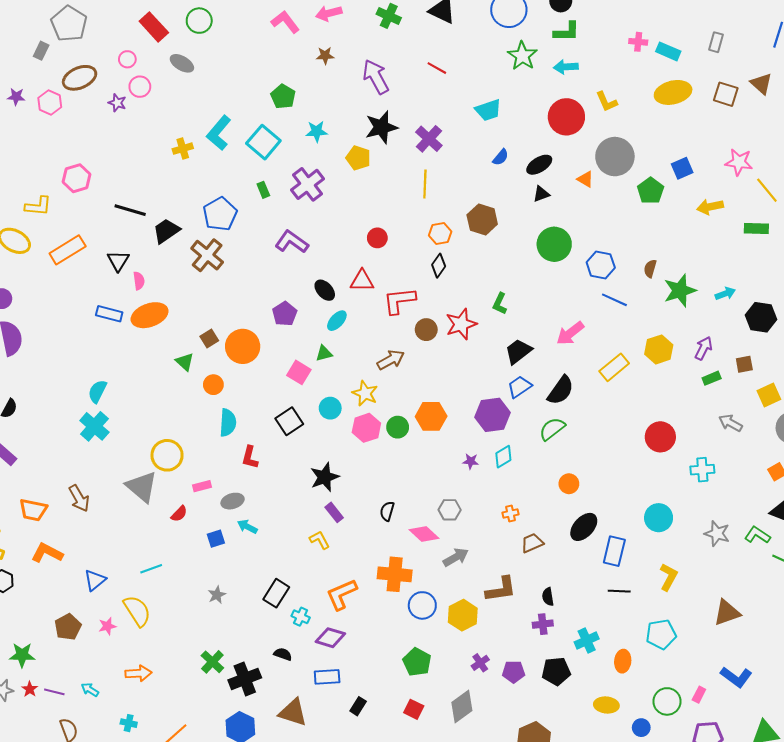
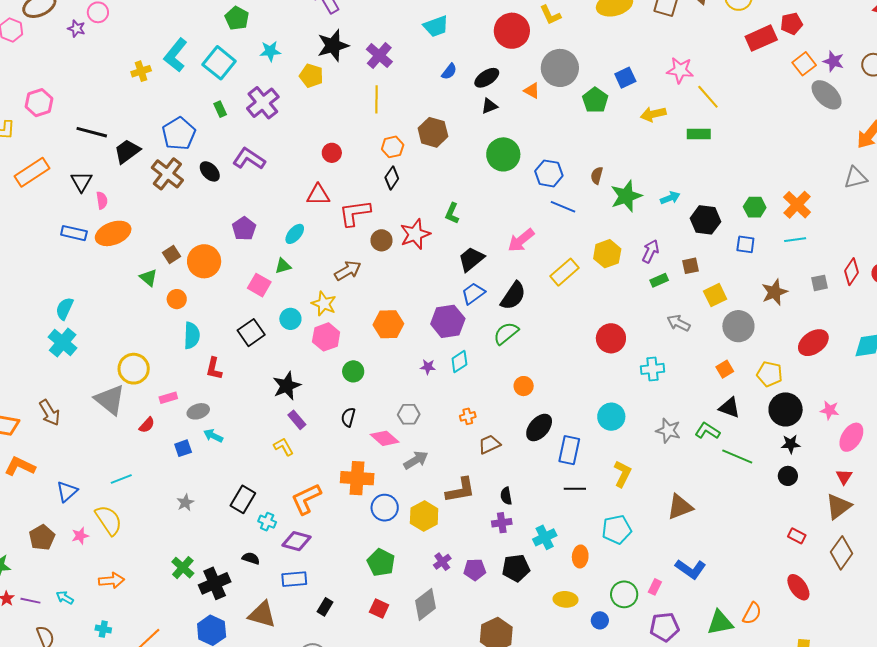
black ellipse: (325, 290) -> (210, 171), moved
green circle: (398, 427) -> (353, 371), moved

